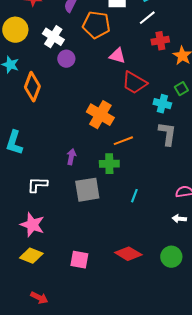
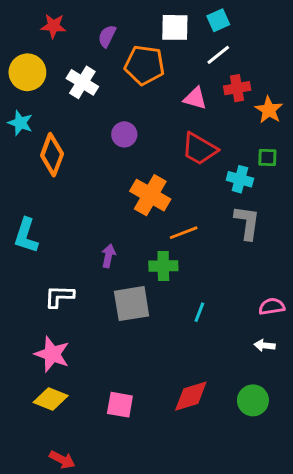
pink triangle: (117, 56) -> (195, 98), moved
purple circle: (66, 59) -> (124, 134), moved
green square: (181, 89) -> (267, 158), turned 32
red diamond: (128, 254) -> (191, 396), turned -48

